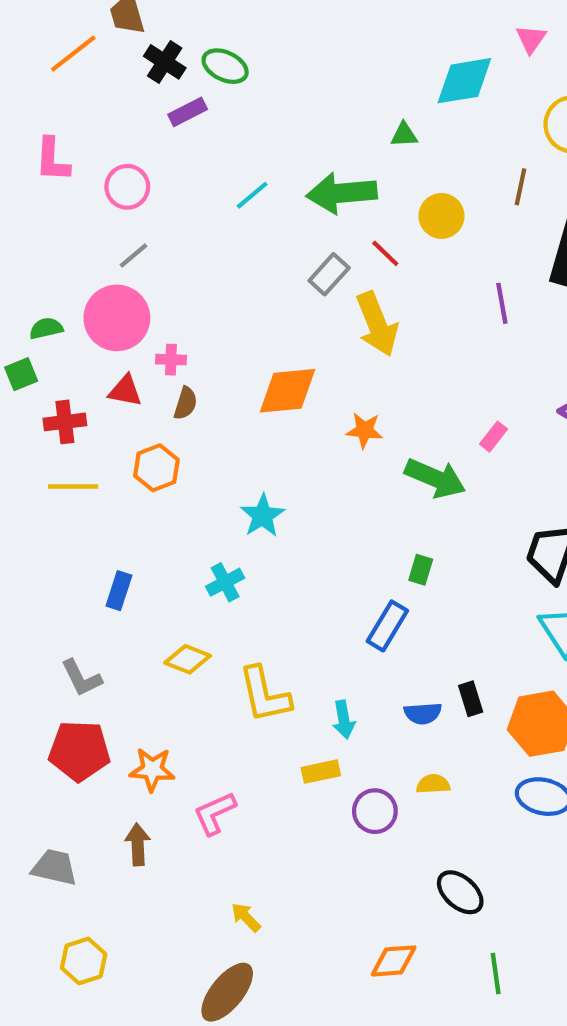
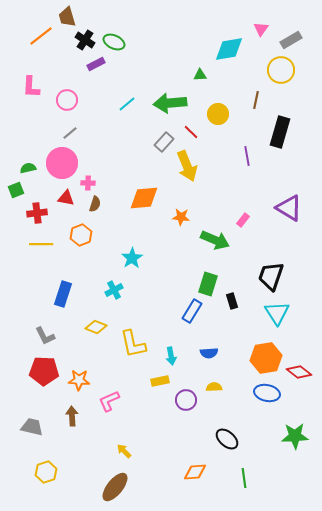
green rectangle: (421, 570) -> (208, 284), size x1.6
blue rectangle: (119, 591) -> (63, 294), size x1.4
black rectangle: (471, 699) -> (232, 301), moved

